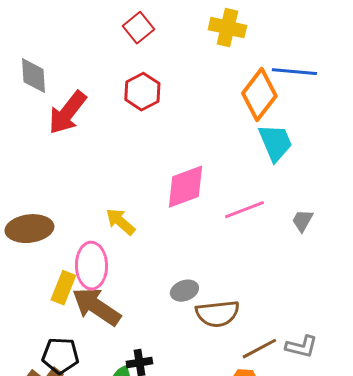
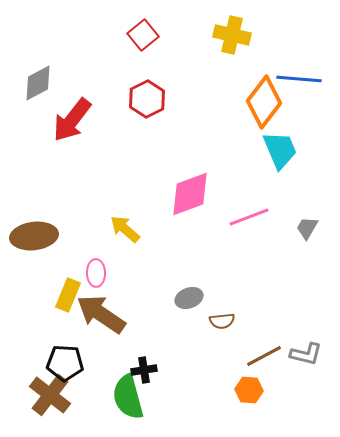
gray diamond: (33, 76) -> (38, 83), turned 66
pink ellipse: (91, 266) -> (96, 273), size x0.6
brown semicircle: (217, 314) -> (222, 321), size x0.6

